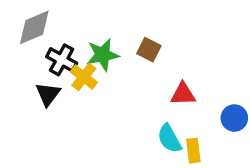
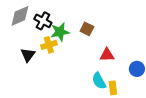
black cross: (62, 60) -> (43, 21), moved
yellow cross: (84, 77) -> (49, 45), turned 35

